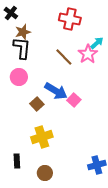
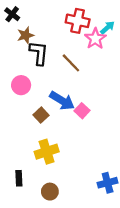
cyan arrow: (97, 43) -> (108, 28), moved
black L-shape: (22, 48) -> (39, 53), moved
pink star: (88, 54) -> (95, 39), moved

